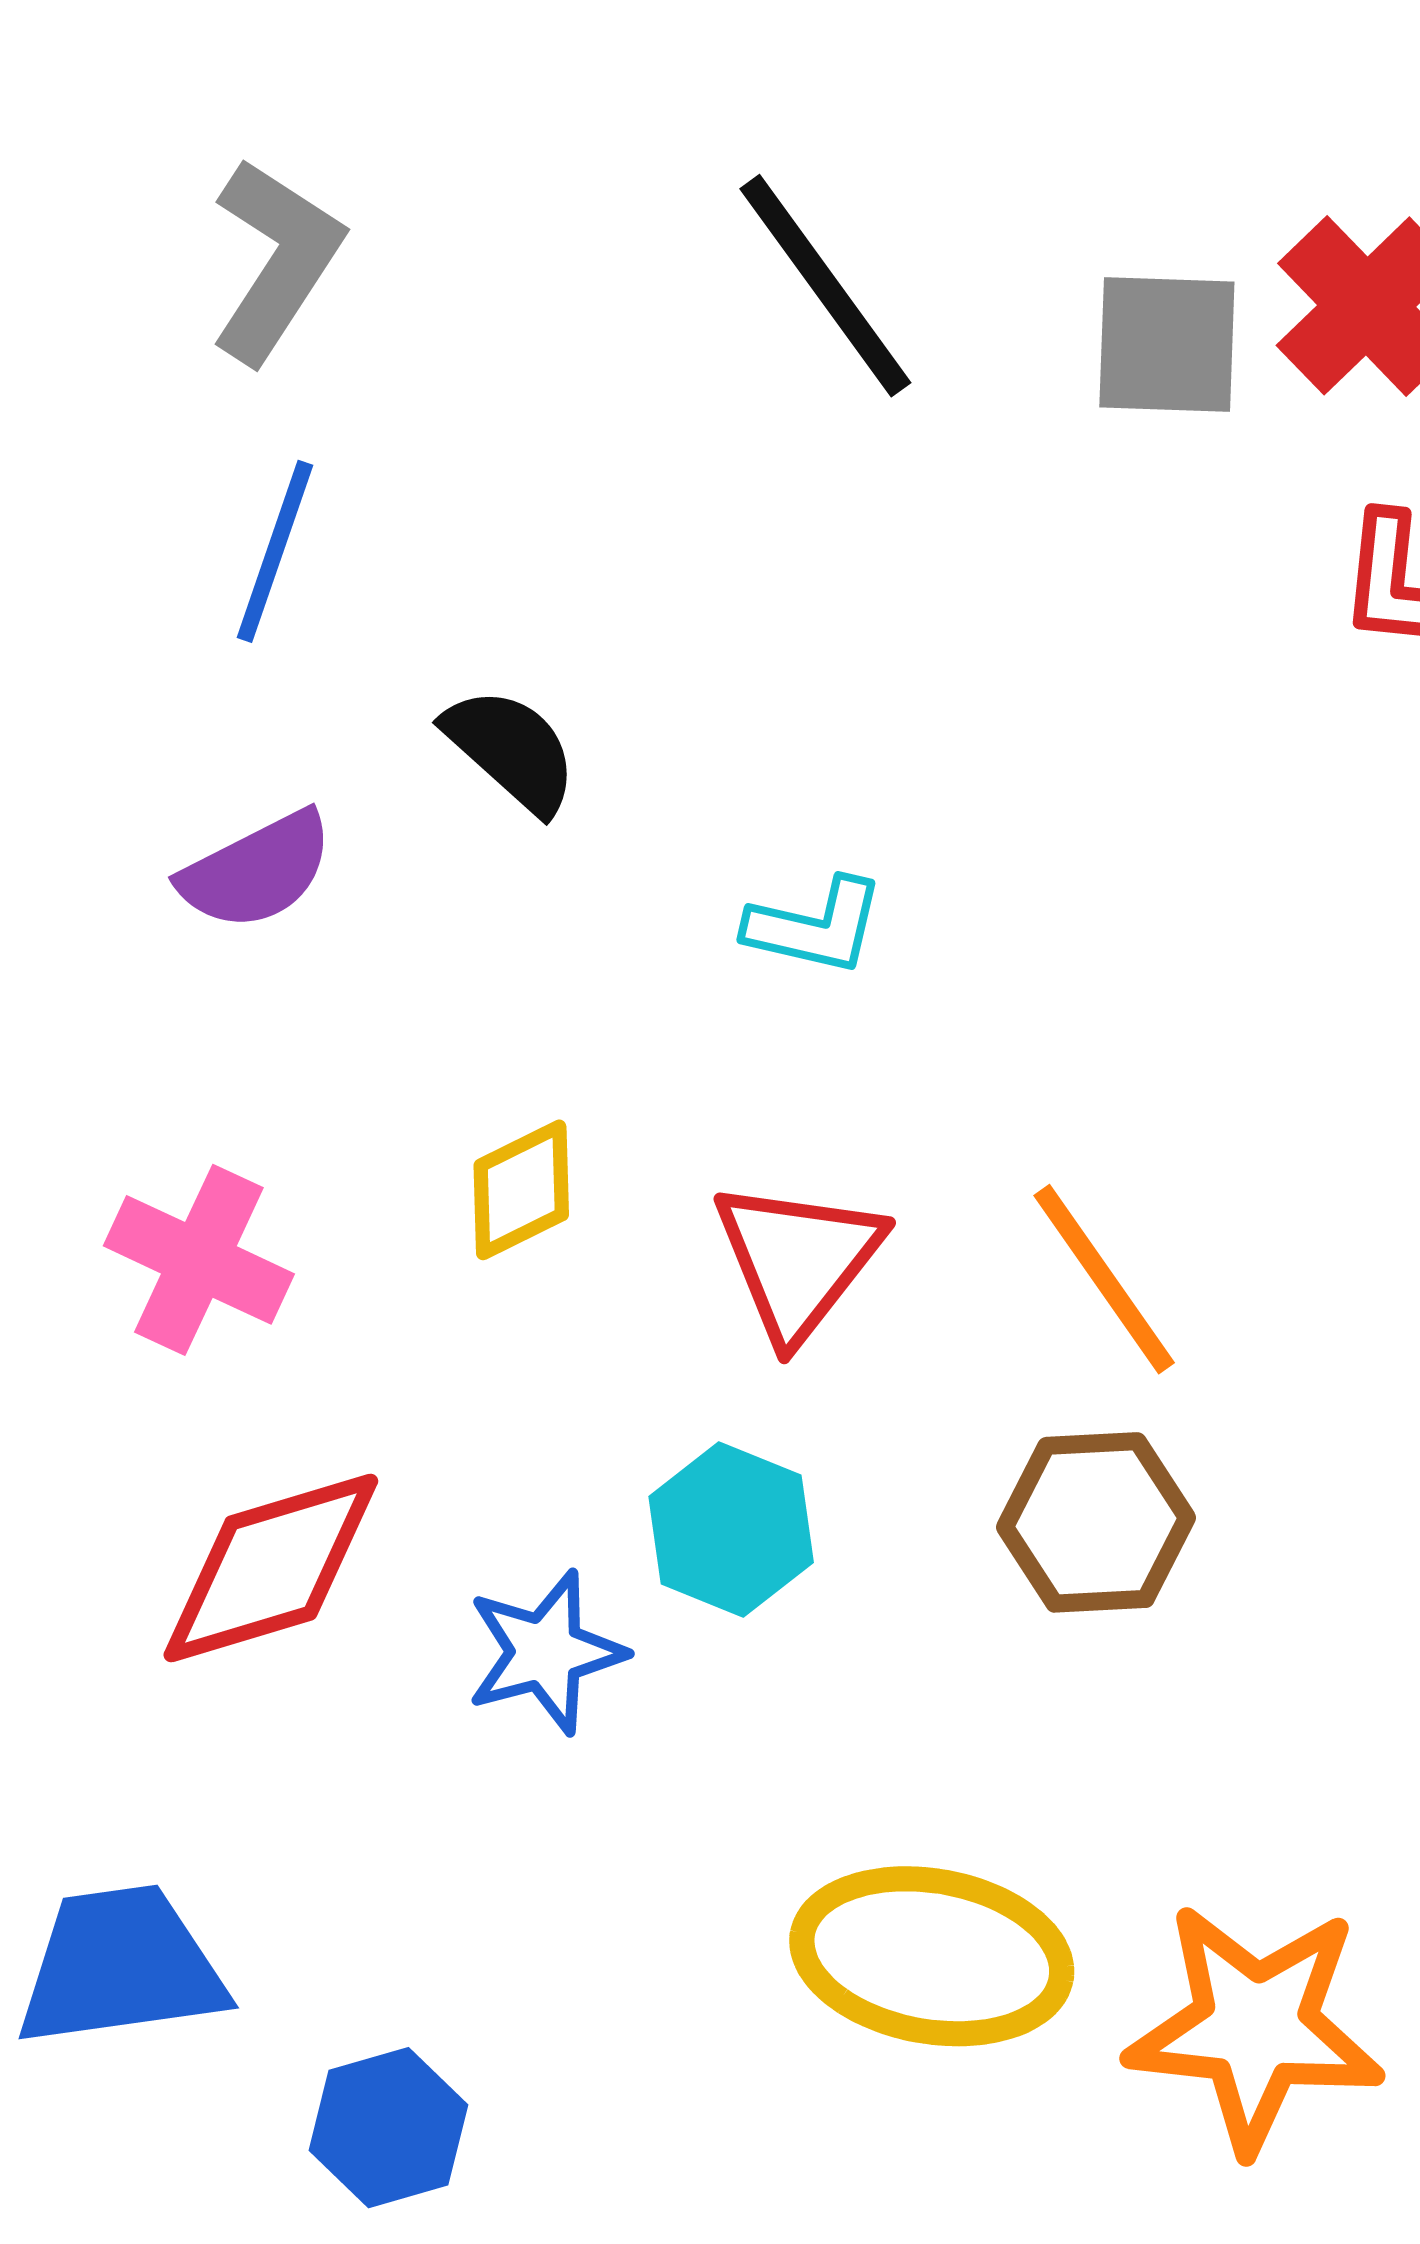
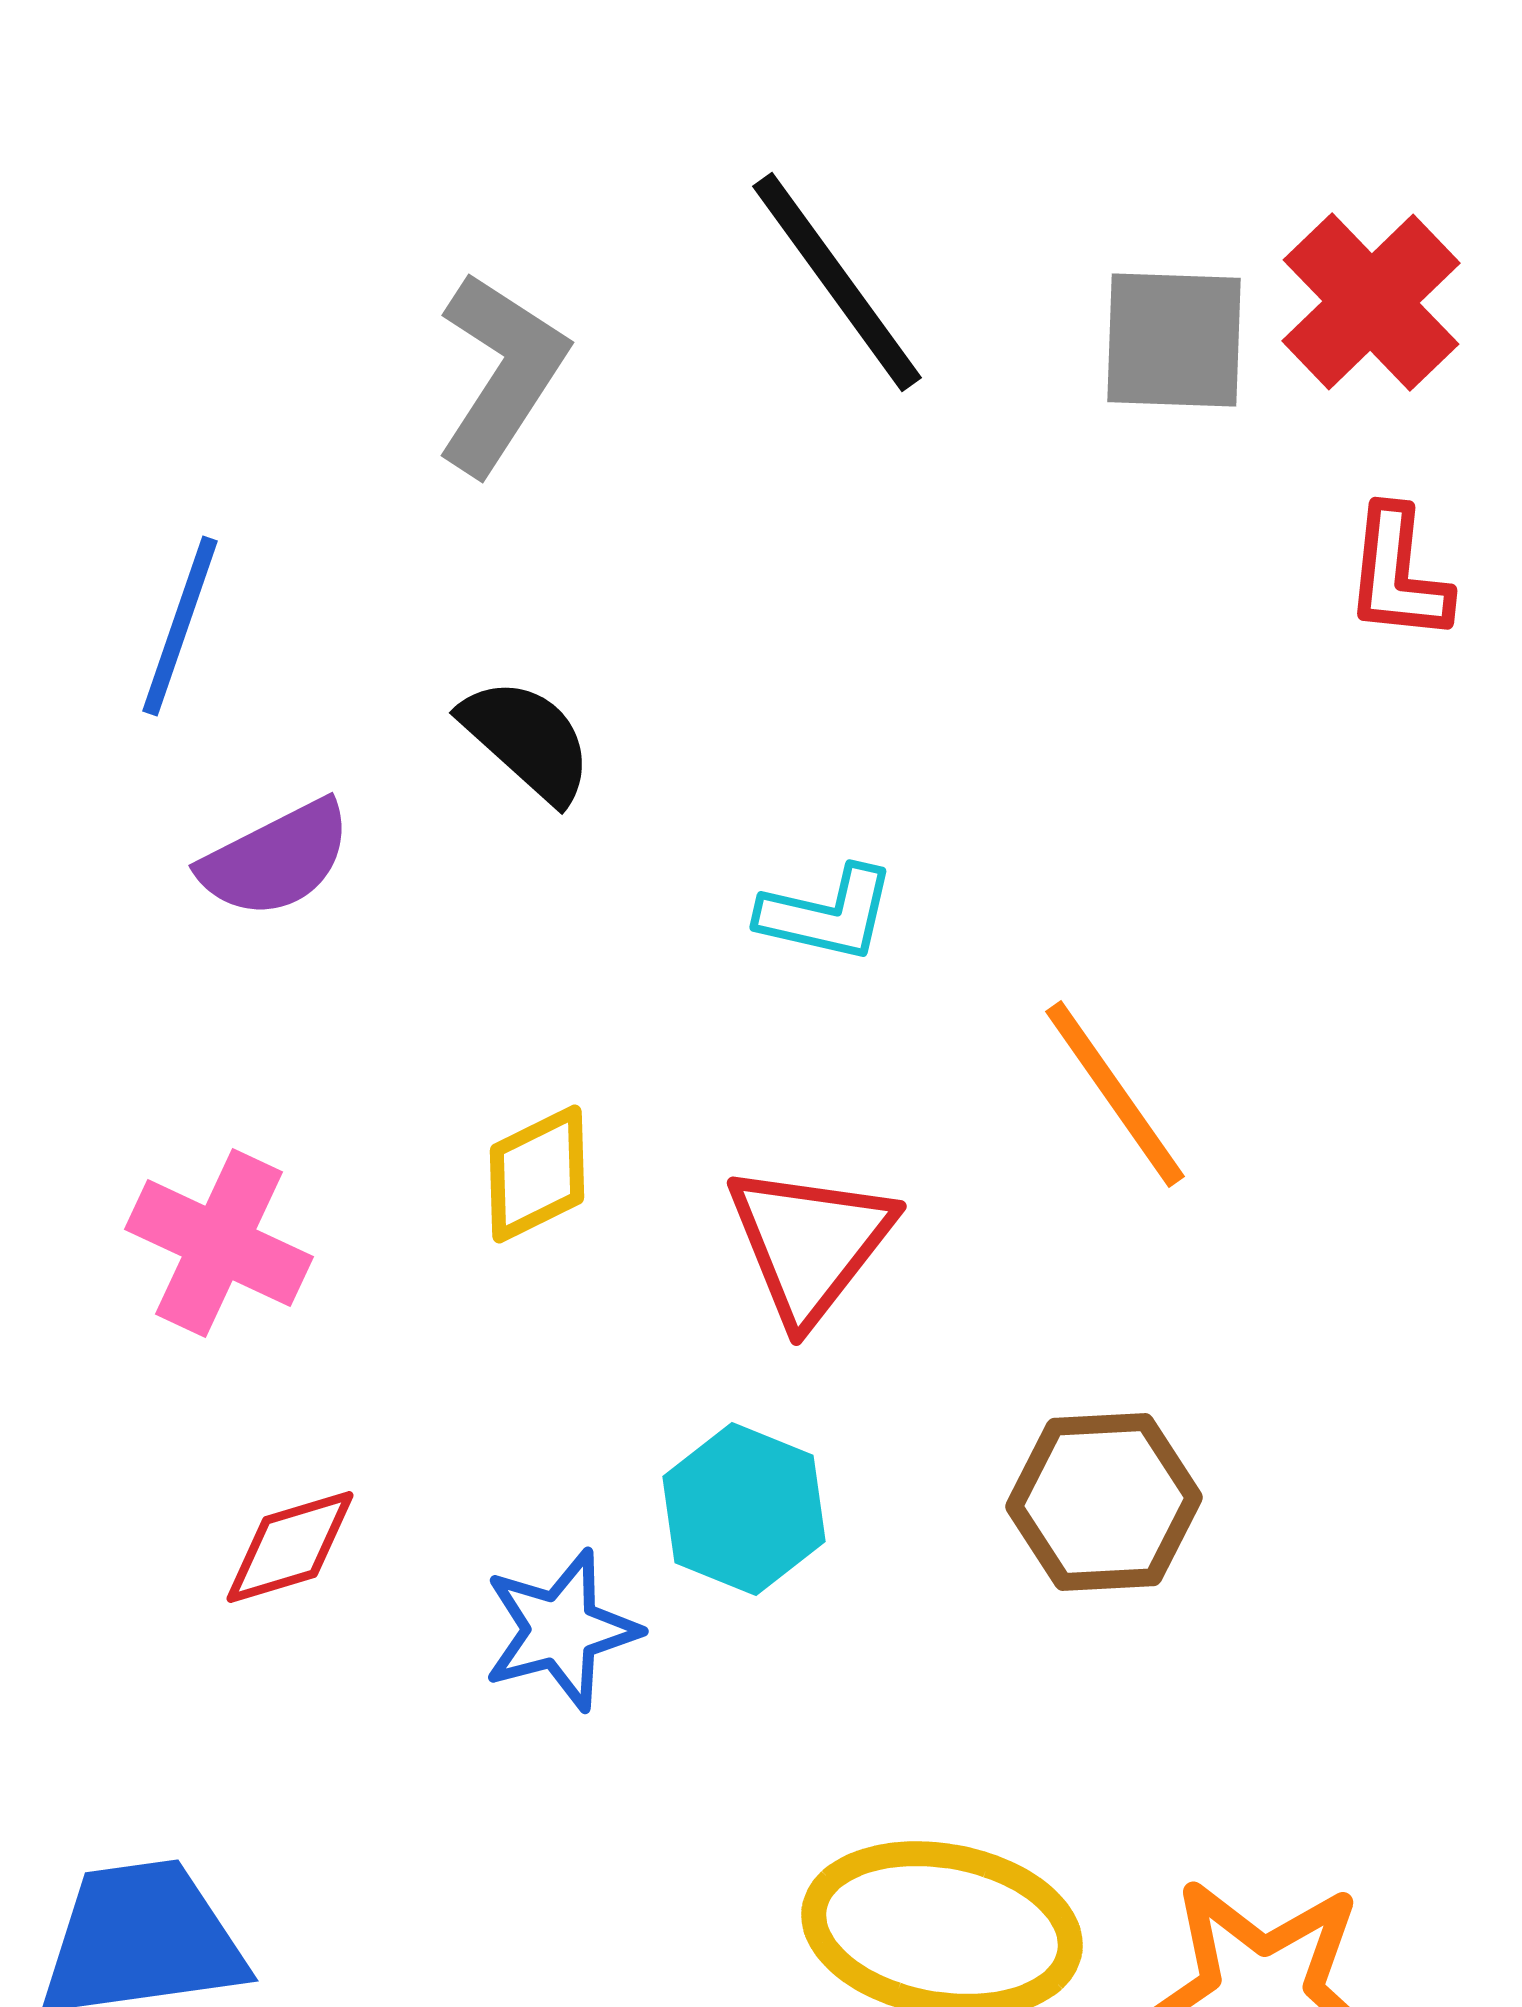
gray L-shape: (276, 260) -> (501, 373), moved
blue line: (275, 551) -> (180, 626), moved
orange line: (1104, 1279) -> (1115, 1094), moved
red diamond: (271, 1568) -> (290, 1547), size x0.6

